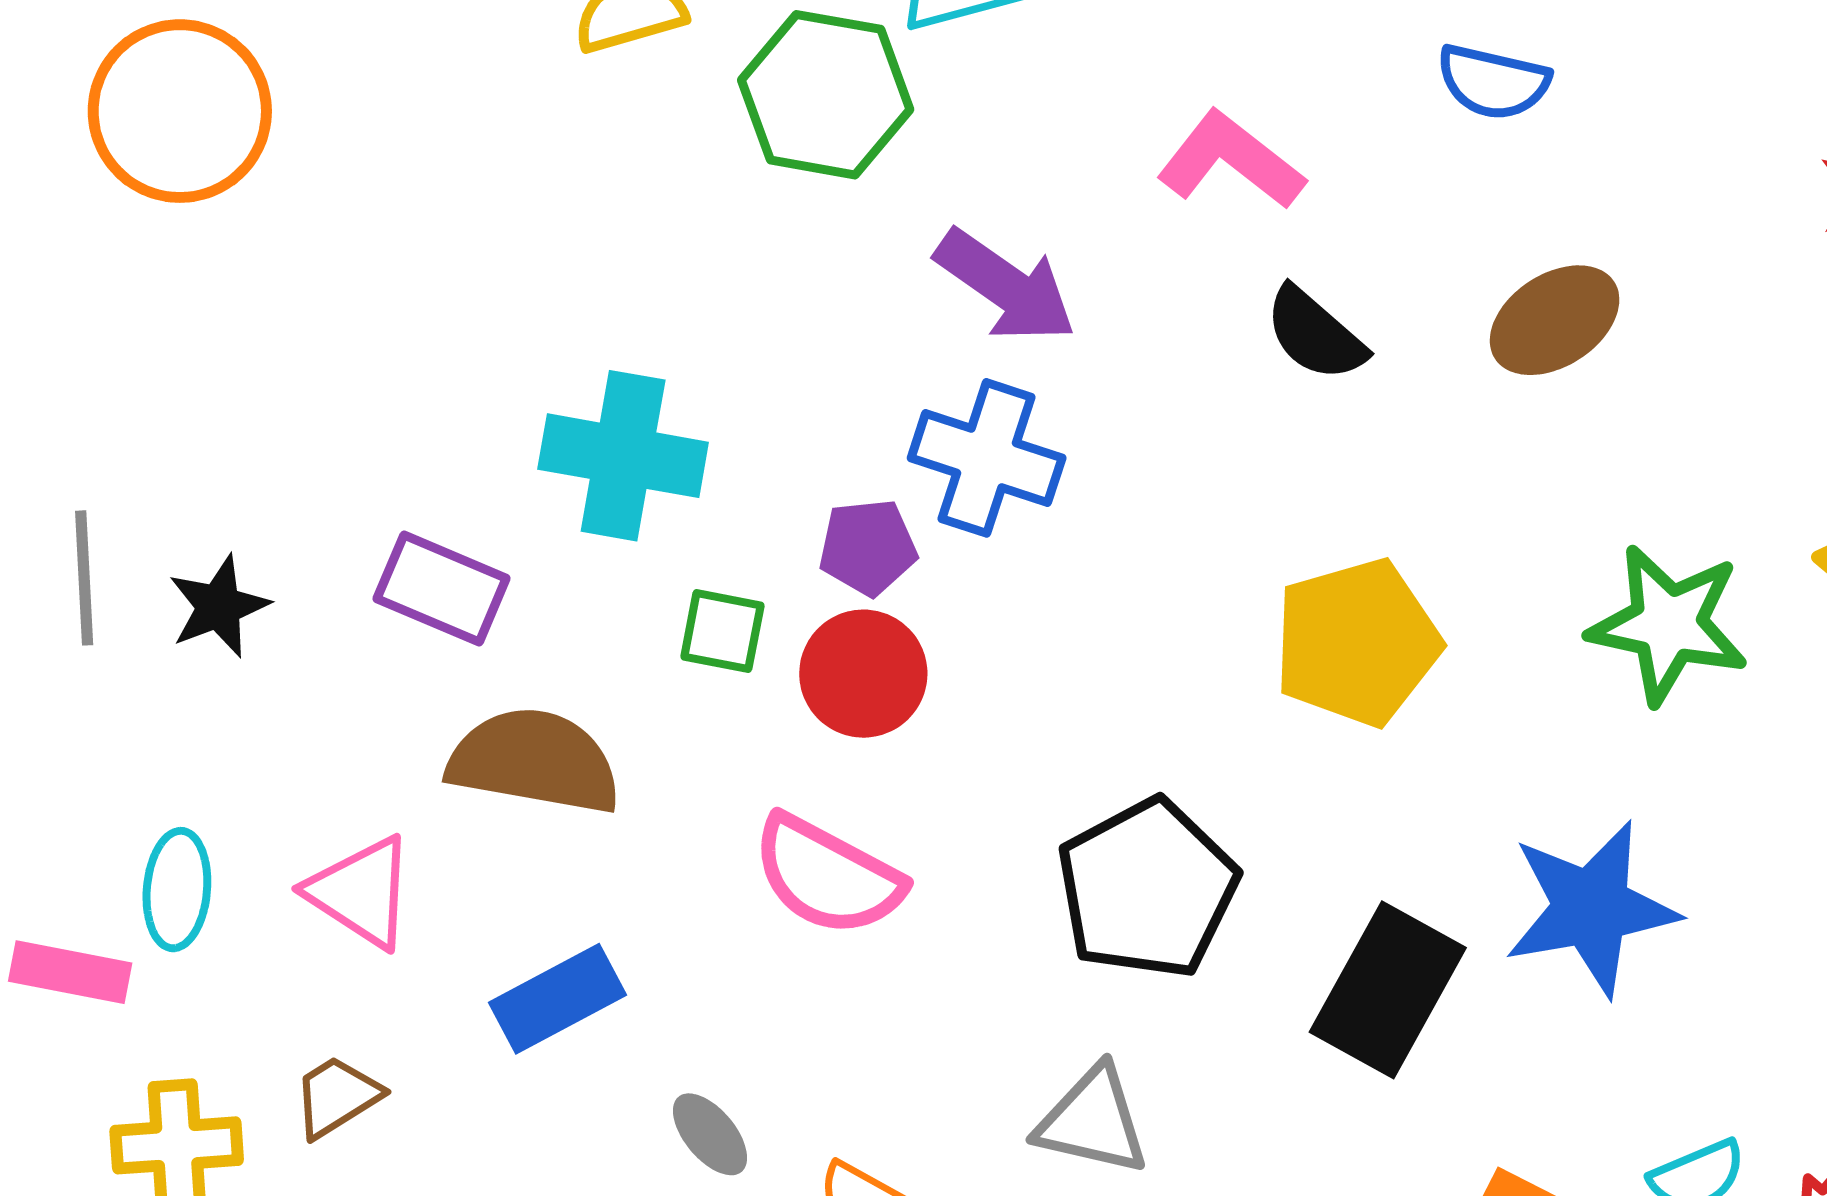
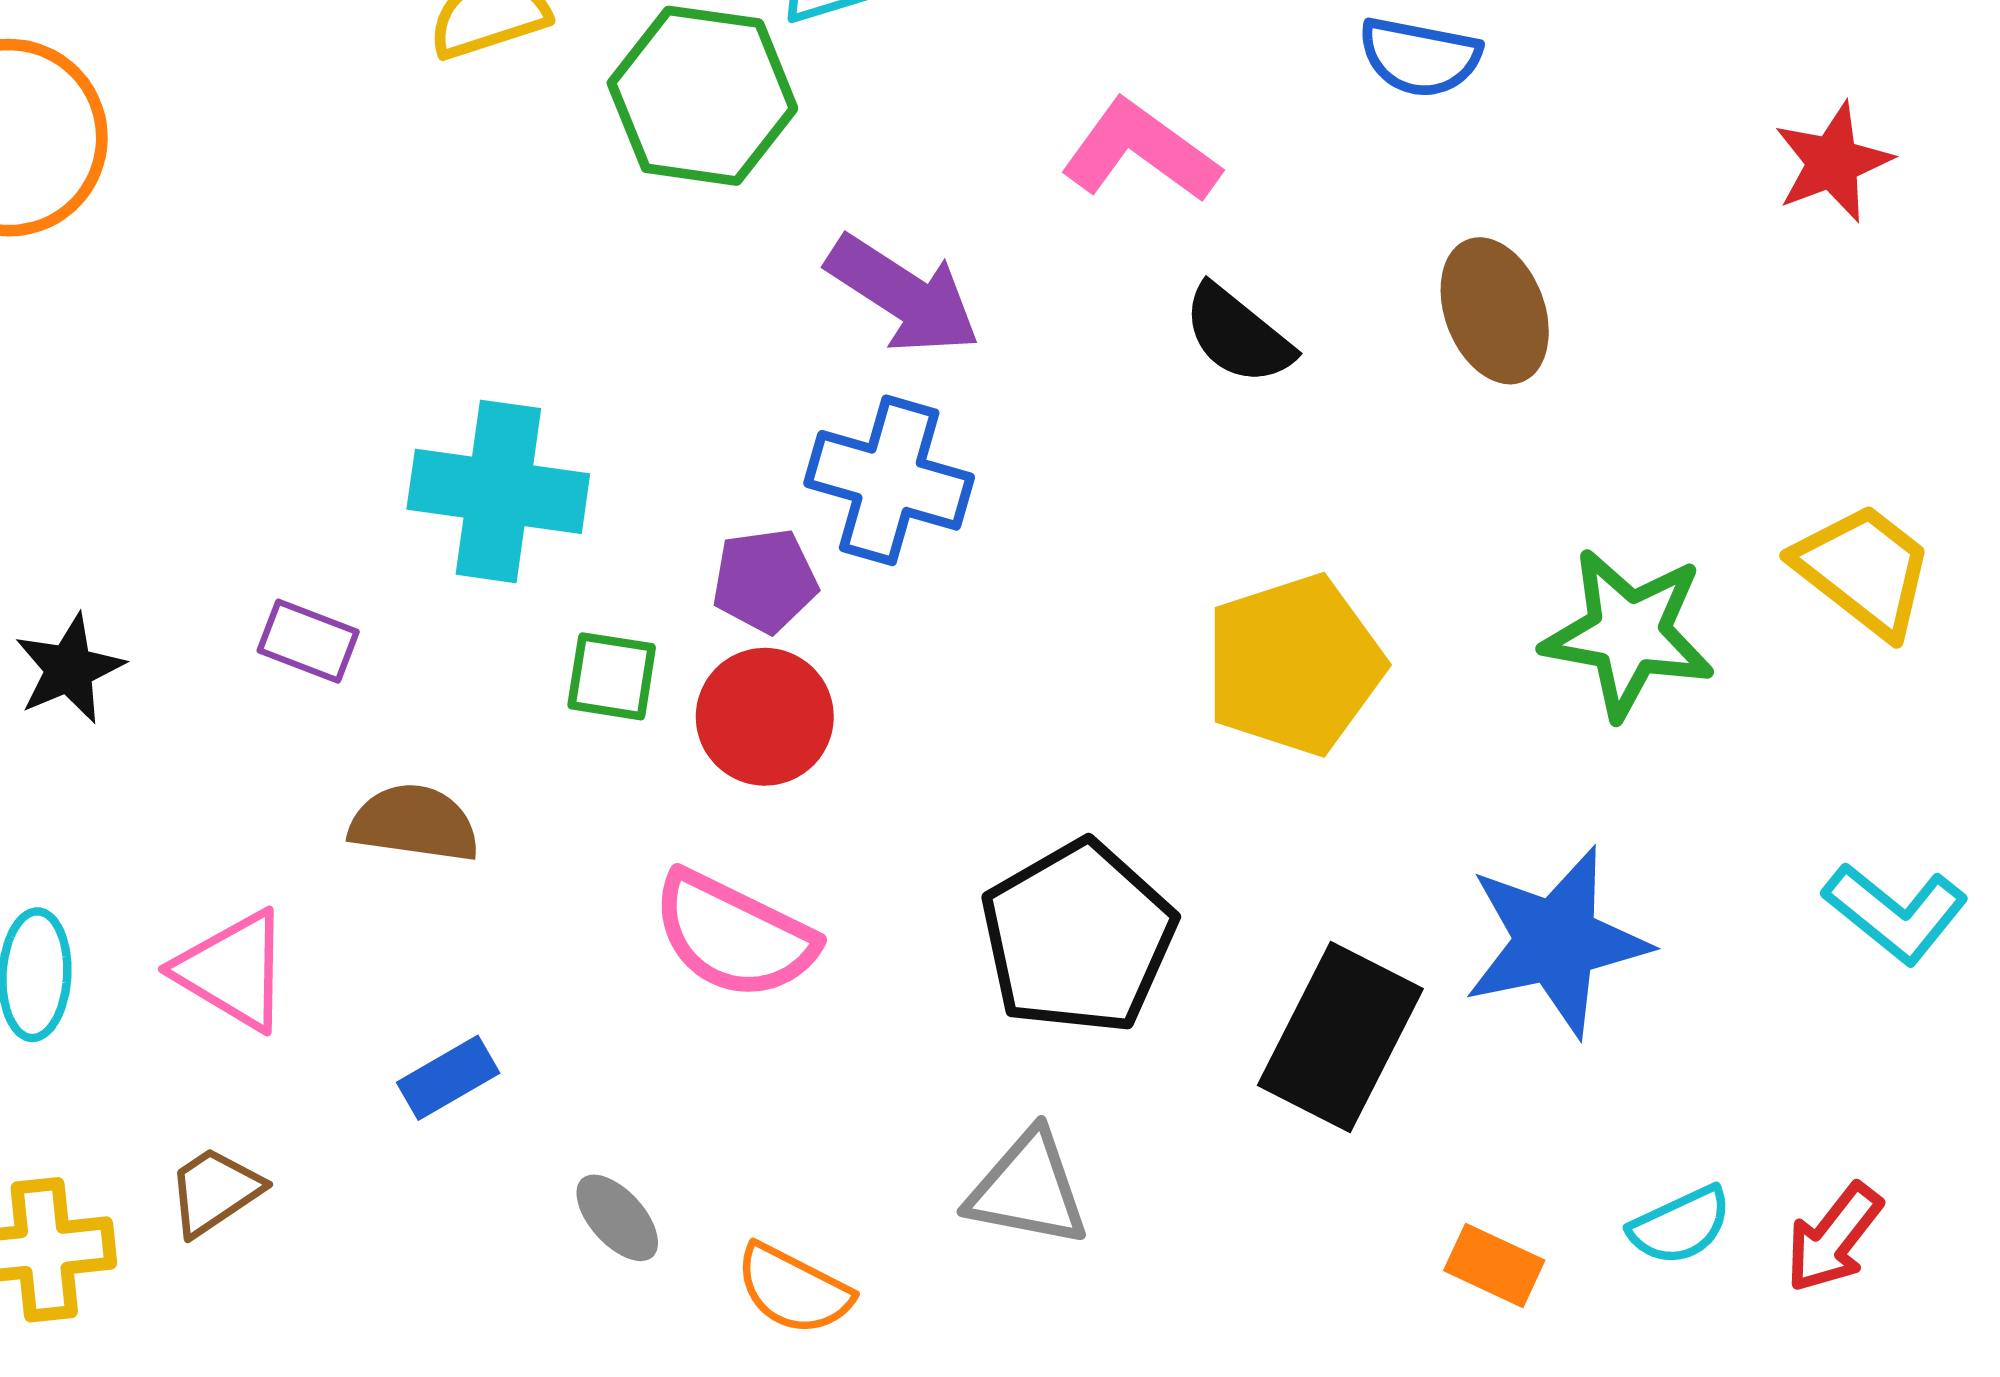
brown ellipse: (1555, 320) -> (1495, 311), turned -76
purple rectangle: (442, 589) -> (308, 641), size x0.7
brown semicircle: (534, 761) -> (414, 823), size x0.7
blue rectangle: (557, 999) -> (448, 1078), size x0.7

